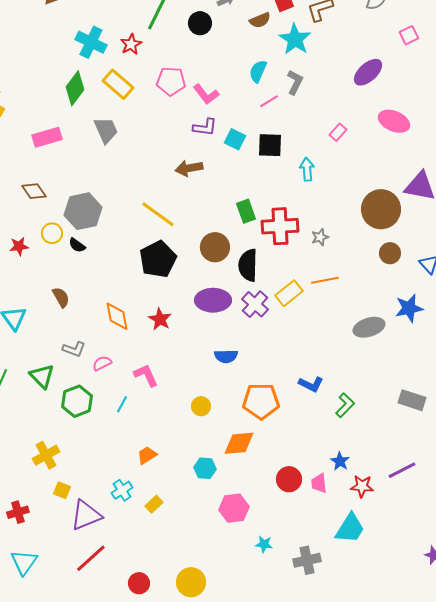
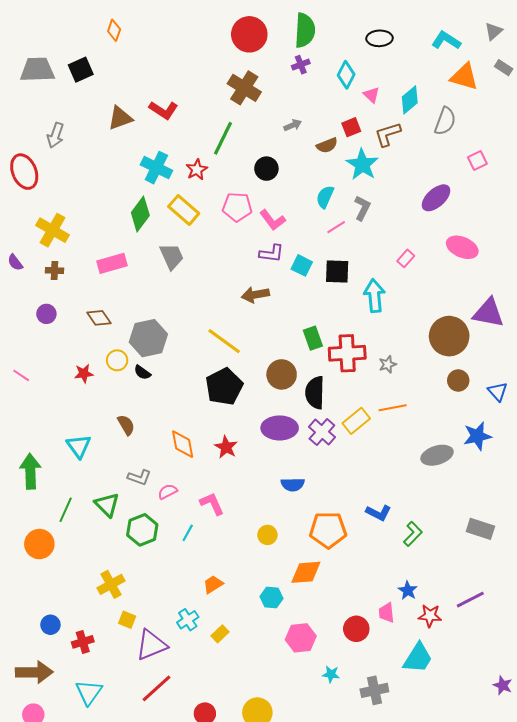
black circle: (200, 23) -> (266, 169), moved
cyan arrow: (307, 169) -> (374, 296), size x1.4
red circle: (289, 479) -> (356, 629), moved

